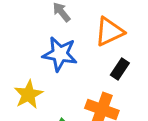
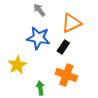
black rectangle: (120, 69) -> (63, 47), moved

